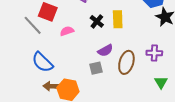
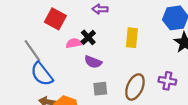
black cross: (97, 21) -> (88, 37), moved
gray line: (33, 25) -> (32, 51), moved
purple semicircle: (105, 50) -> (93, 62), moved, turned 42

